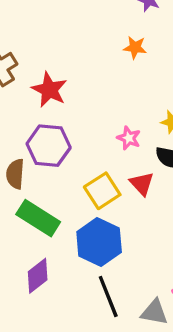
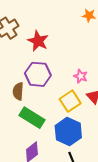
pink star: (129, 138) -> (81, 76), moved

